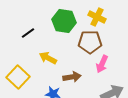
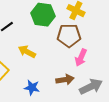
brown arrow: (72, 77) -> (65, 80), moved

